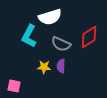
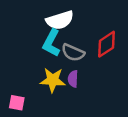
cyan L-shape: (29, 36) -> (51, 43), moved
yellow star: (44, 67) -> (53, 80), size x1.5

